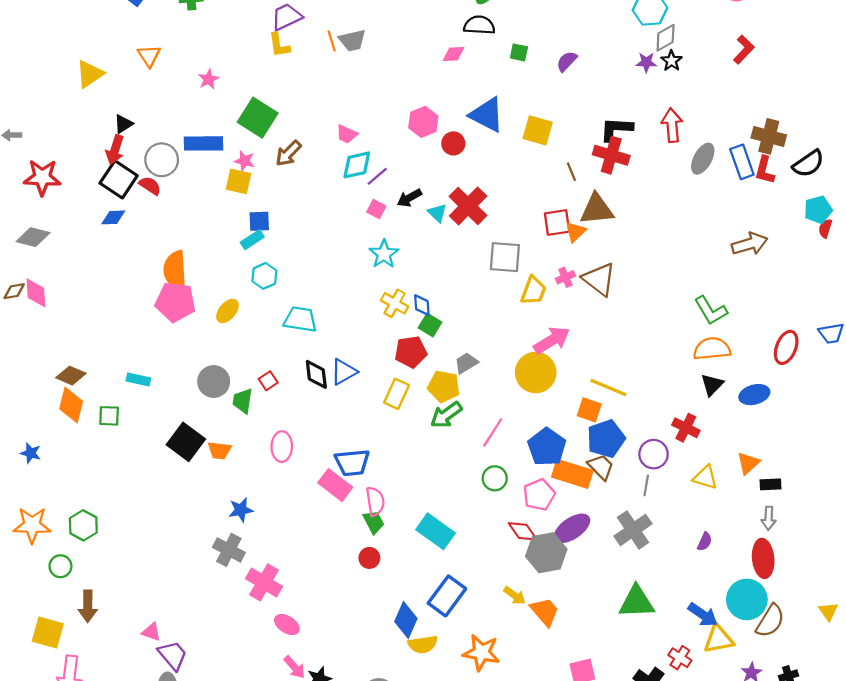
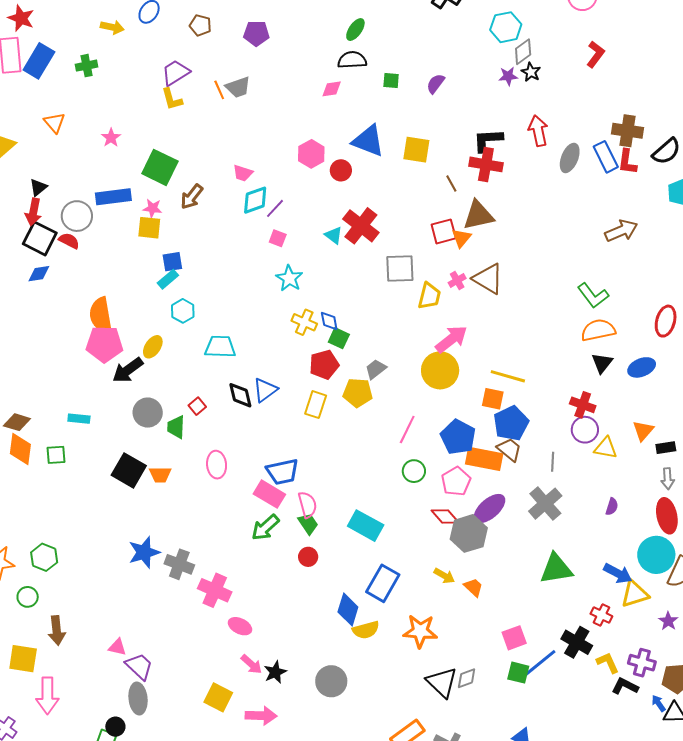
black arrow: (409, 198) -> (128, 370), moved, size x1.4
green arrow: (446, 415) -> (265, 528), moved
purple circle: (654, 454) -> (585, 430), moved
blue star: (241, 510) -> (144, 552), moved, size x1.4
orange trapezoid: (545, 612) -> (473, 587), size x0.7

